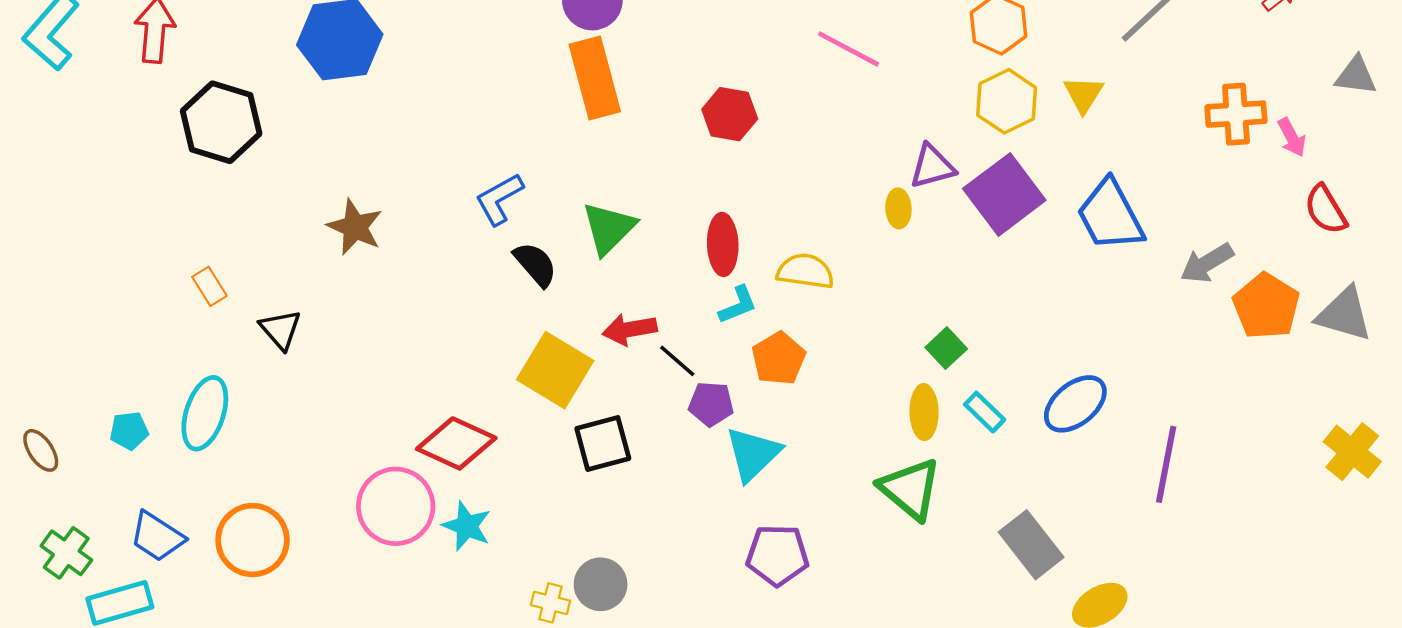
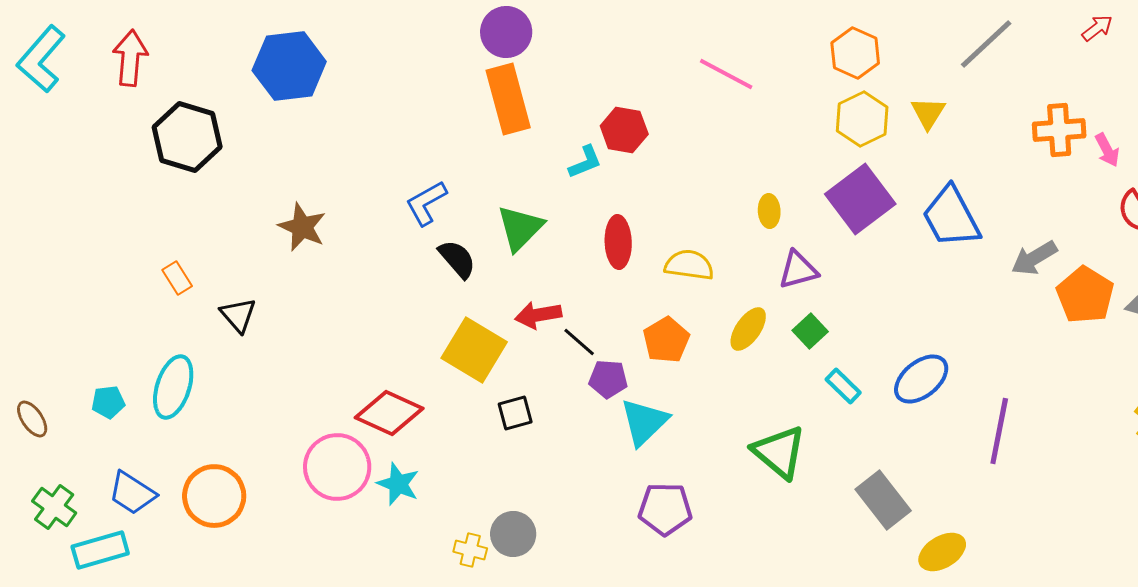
purple triangle: (932, 166) -> (798, 270), moved
cyan L-shape: (738, 305) -> (585, 162), moved
yellow ellipse: (924, 412) -> (748, 329), moved, turned 36
black square: (603, 443) -> (515, 413), size x0.7

